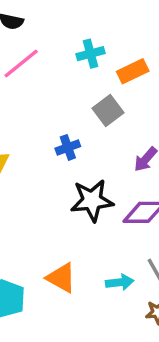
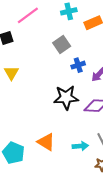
gray square: (108, 111) -> (62, 45), moved
blue cross: (68, 147) -> (78, 65), moved

